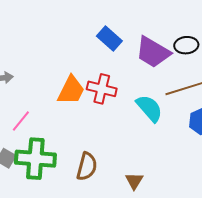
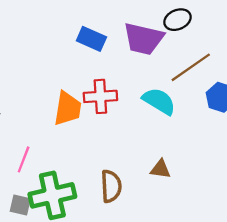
brown triangle: (134, 181) -> (160, 169), moved, turned -36

